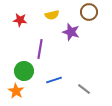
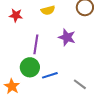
purple star: (71, 32) -> (67, 37), moved
green circle: (24, 71) -> (30, 67), moved

